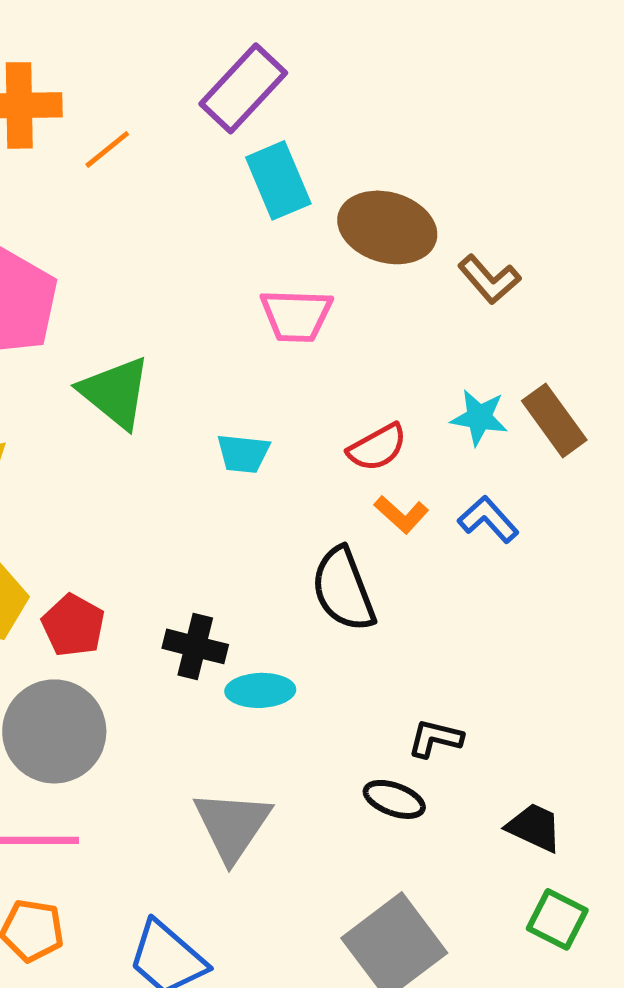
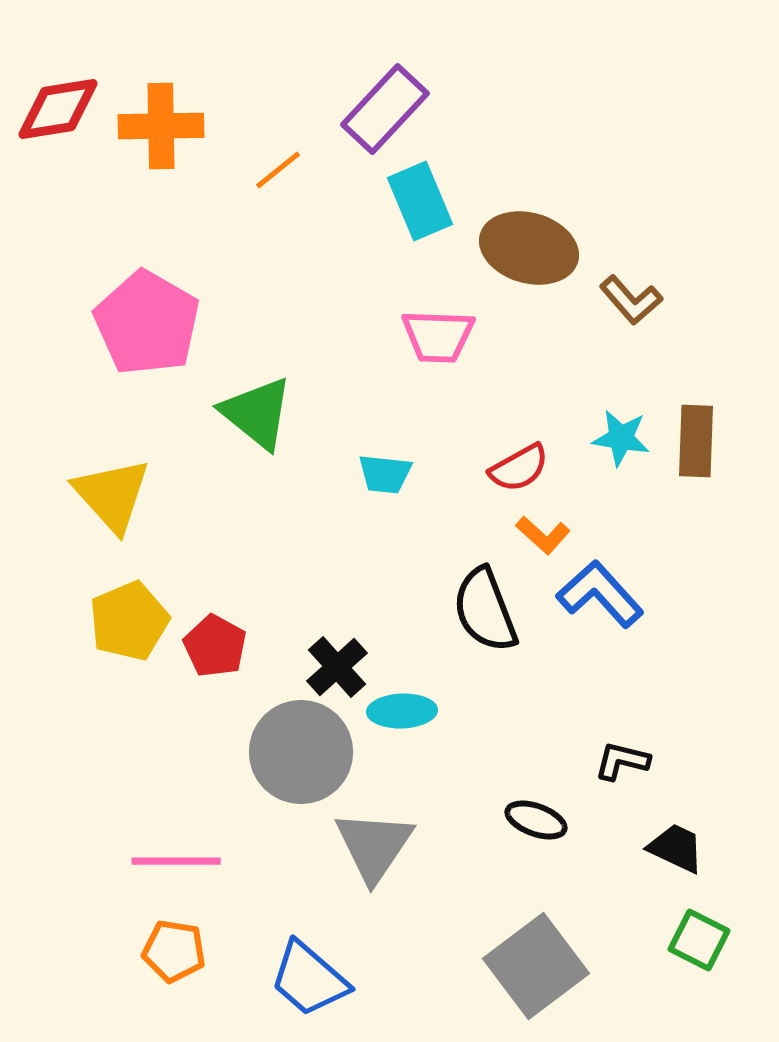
orange line: (107, 149) -> (278, 170), moved
brown rectangle: (554, 420) -> (696, 441), turned 38
blue L-shape: (488, 519) -> (600, 594), moved, size x1.4
black cross: (195, 646) -> (337, 667), turned 34
gray circle: (54, 731) -> (301, 752), moved
black L-shape: (435, 738) -> (622, 761), moved

